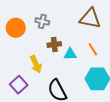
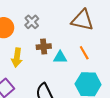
gray cross: (42, 21) -> (32, 22), turned 32
yellow arrow: (36, 64) -> (17, 58), moved, turned 30

